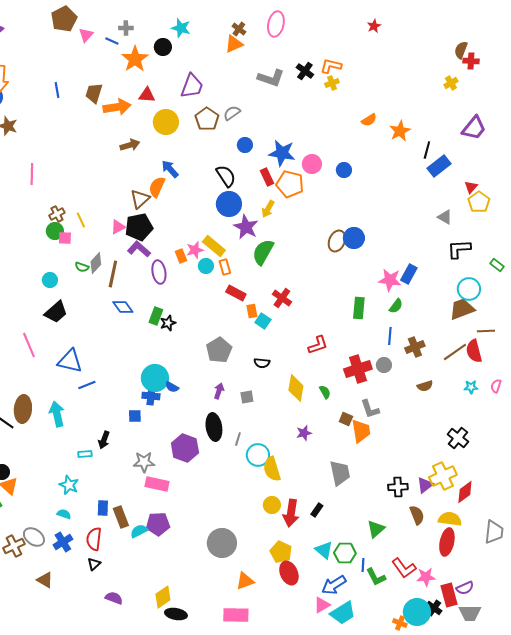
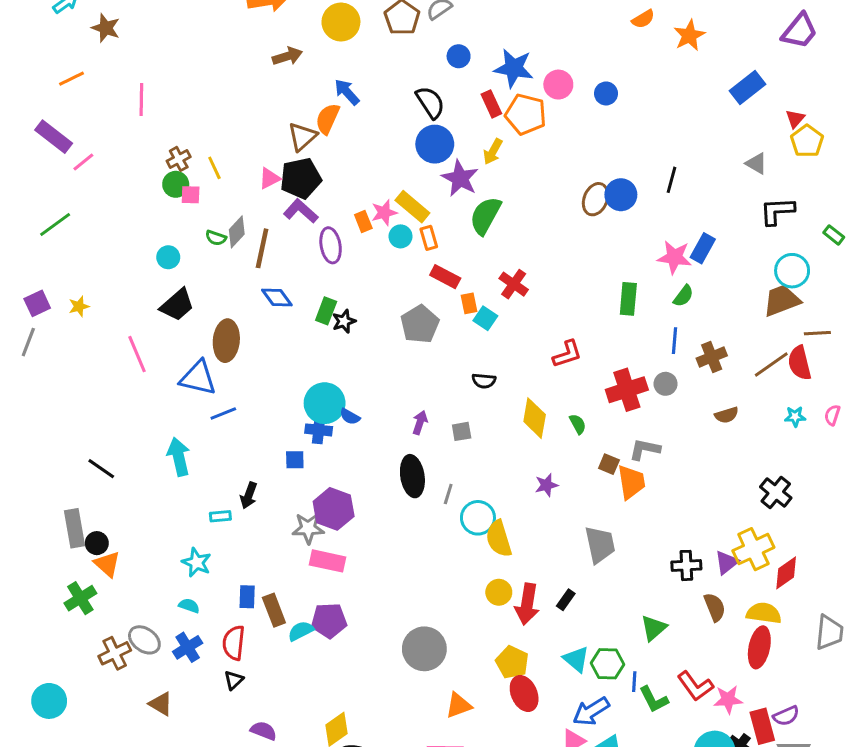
black line: (427, 150) -> (671, 180), moved
gray pentagon: (219, 350) -> (420, 324), moved
brown ellipse: (23, 409) -> (226, 341), moved
gray L-shape: (370, 409) -> (645, 449), turned 120
purple hexagon: (185, 448) -> (334, 509), moved

